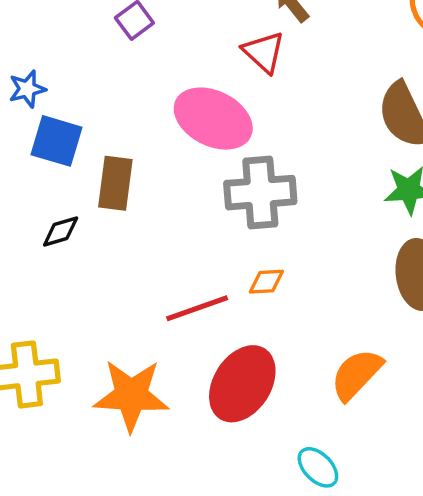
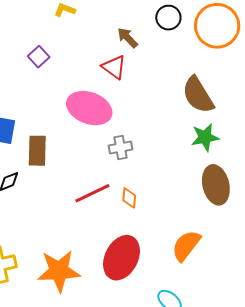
gray cross: (260, 193) -> (120, 148), size x0.6
orange diamond: (266, 282) -> (129, 198), turned -75
red line: (197, 308) -> (92, 193), moved

